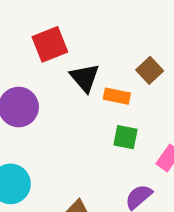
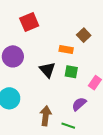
black triangle: (85, 78) -> (47, 70), moved

